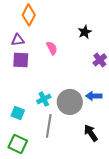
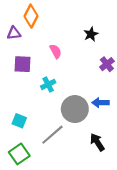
purple triangle: (18, 40) -> (14, 33), moved
cyan cross: (44, 99) -> (48, 84), moved
gray line: (49, 126) -> (52, 135), turned 40
green square: (18, 144) -> (19, 154), turned 30

